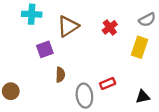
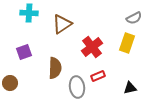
red cross: (110, 27) -> (92, 47), moved, size x1.5
purple square: (45, 49) -> (24, 52), moved
brown semicircle: (60, 75) -> (55, 68), size x1.5

